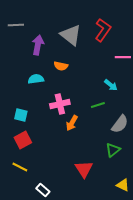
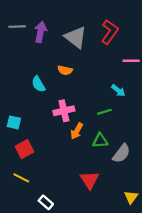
purple arrow: (38, 45) -> (40, 32), moved
cyan semicircle: (36, 79) -> (38, 84), turned -112
cyan square: (21, 115) -> (14, 122), moved
gray semicircle: (120, 124) -> (121, 153), moved
green triangle: (113, 150) -> (100, 141), moved, turned 35
yellow triangle: (123, 185) -> (131, 197), turned 40

